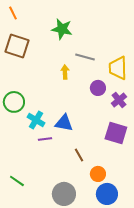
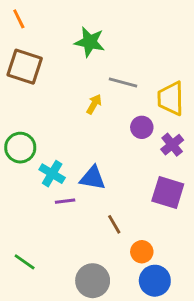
yellow arrow: (65, 72) -> (94, 104), turned 32

